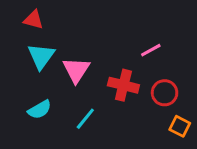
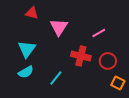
red triangle: (34, 20) -> (32, 13), moved
cyan triangle: (41, 56) -> (27, 49), moved
pink triangle: (76, 70) -> (59, 27), moved

